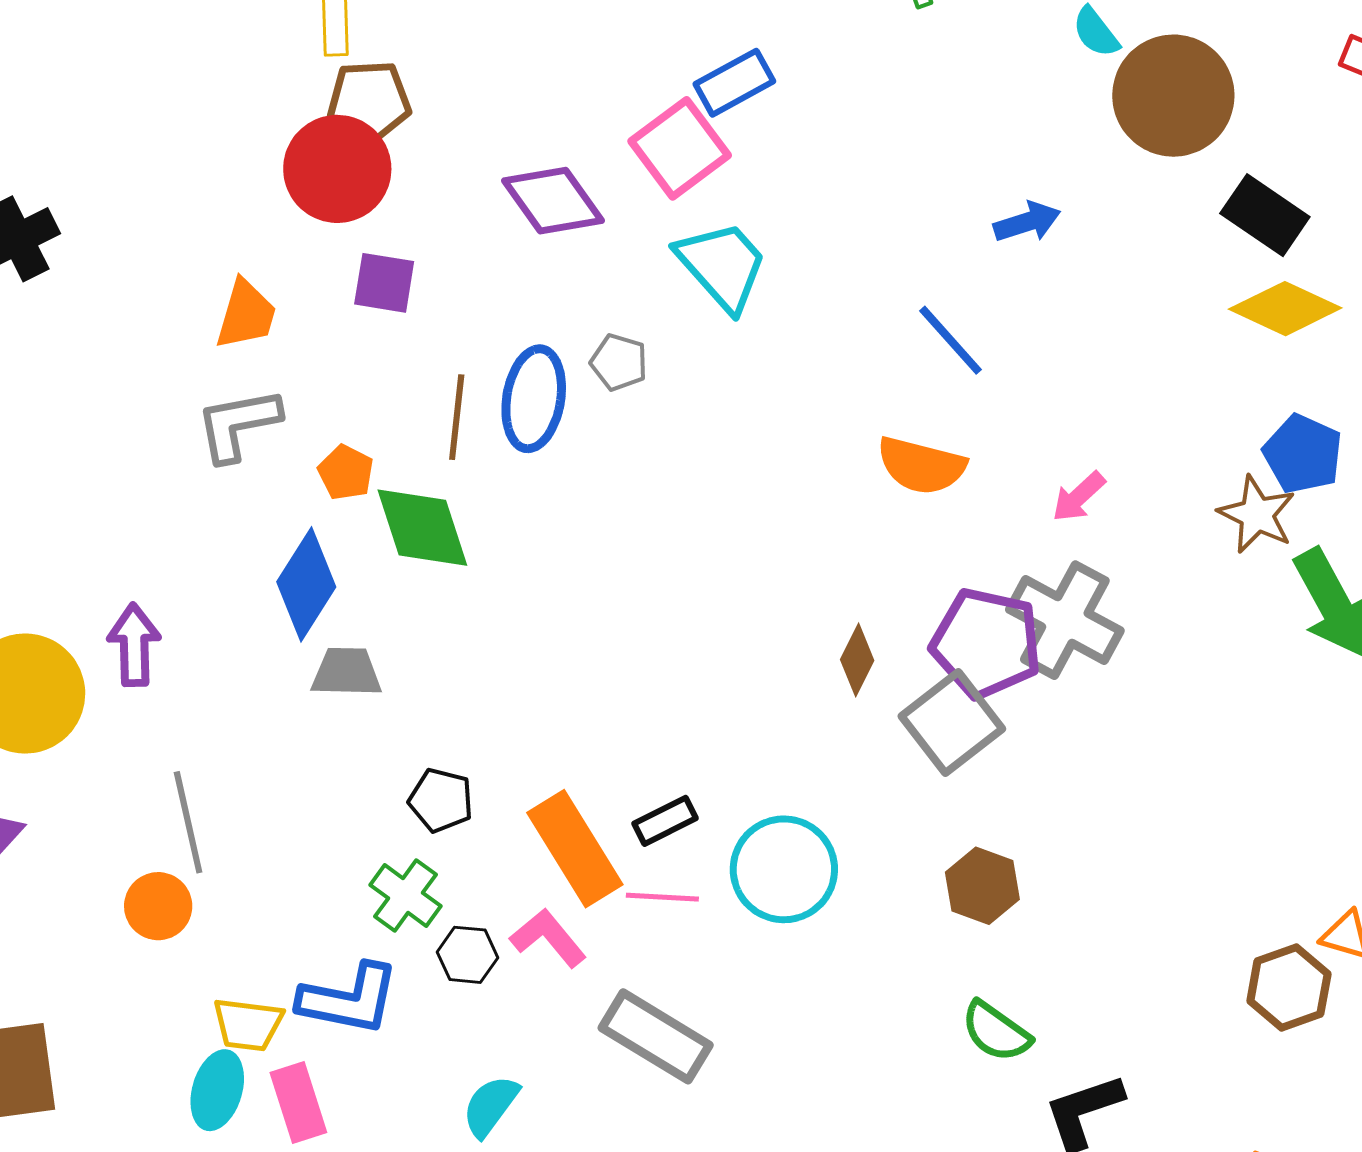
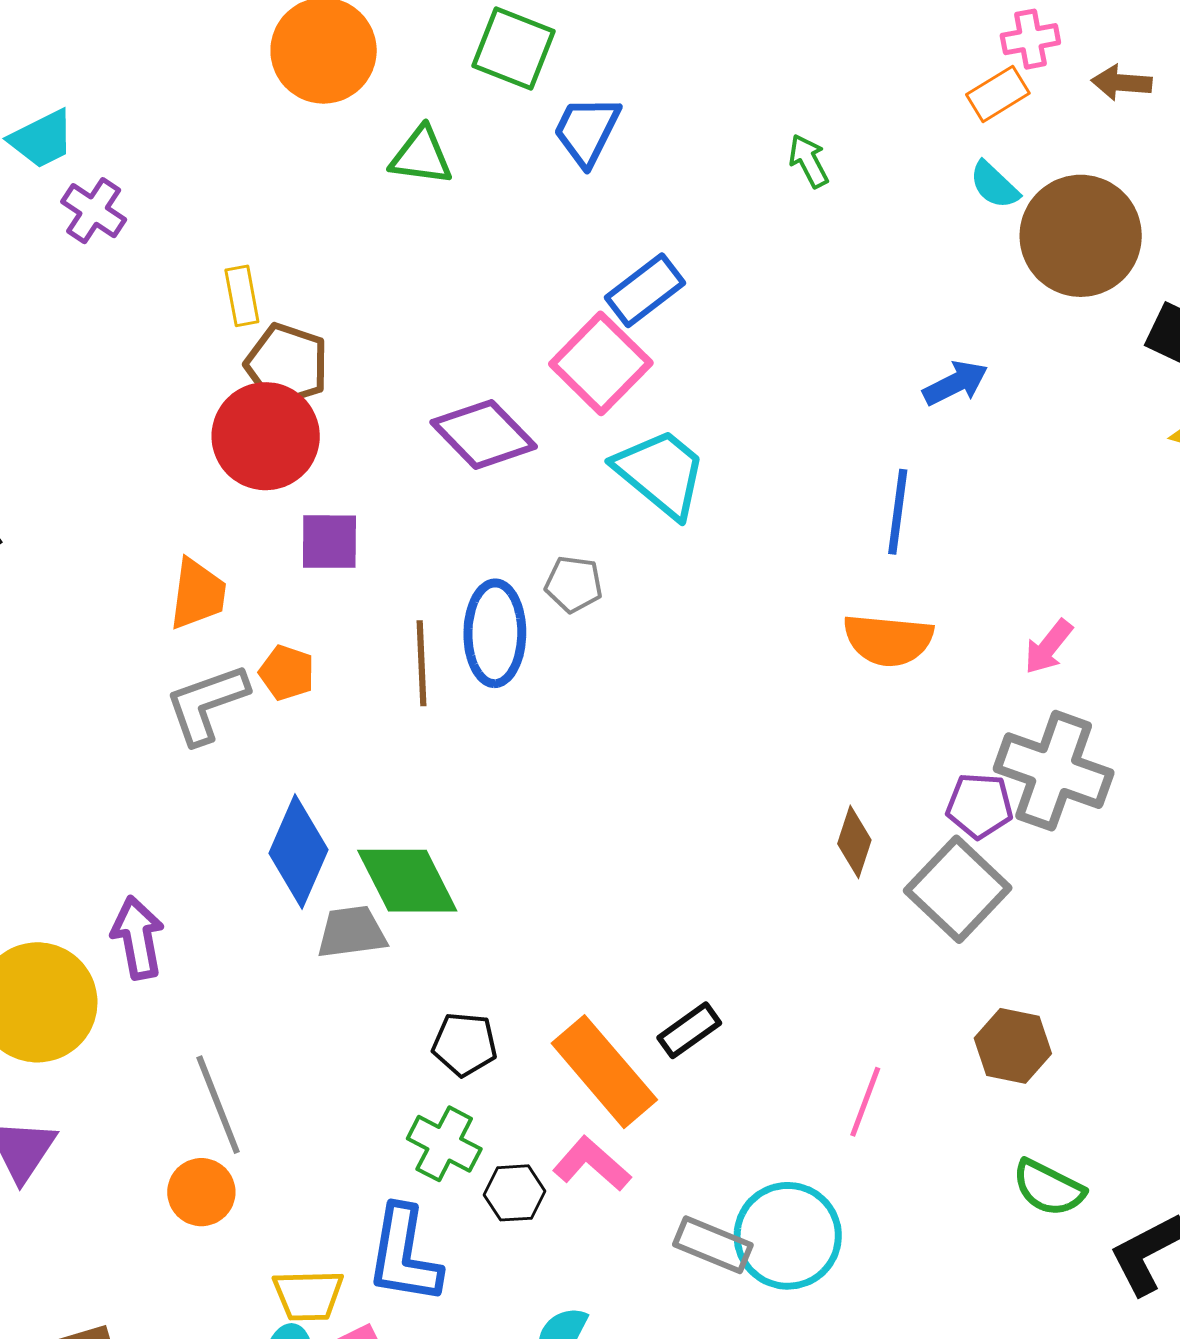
brown pentagon: (369, 101) -> (287, 365), turned 30
blue line: (950, 340) -> (898, 512), turned 58
orange pentagon: (346, 472) -> (287, 673), moved
green diamond: (422, 528) -> (407, 881), moved
purple pentagon: (986, 643) -> (980, 806), size x0.6
cyan circle: (784, 869) -> (788, 1236), moved
pink line: (662, 897) -> (865, 1102), moved, turned -64
blue L-shape: (349, 999) -> (404, 1255), turned 97
gray rectangle: (656, 1036) -> (713, 1245), size x0.7

